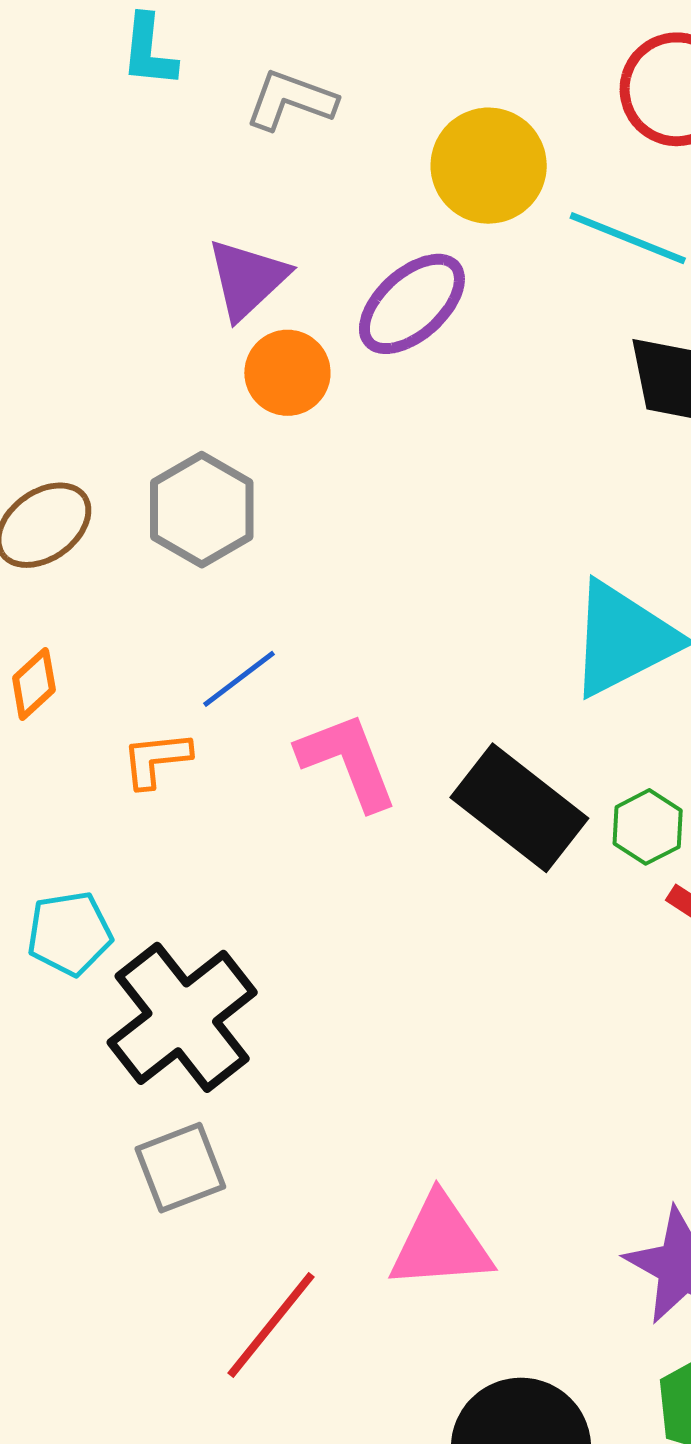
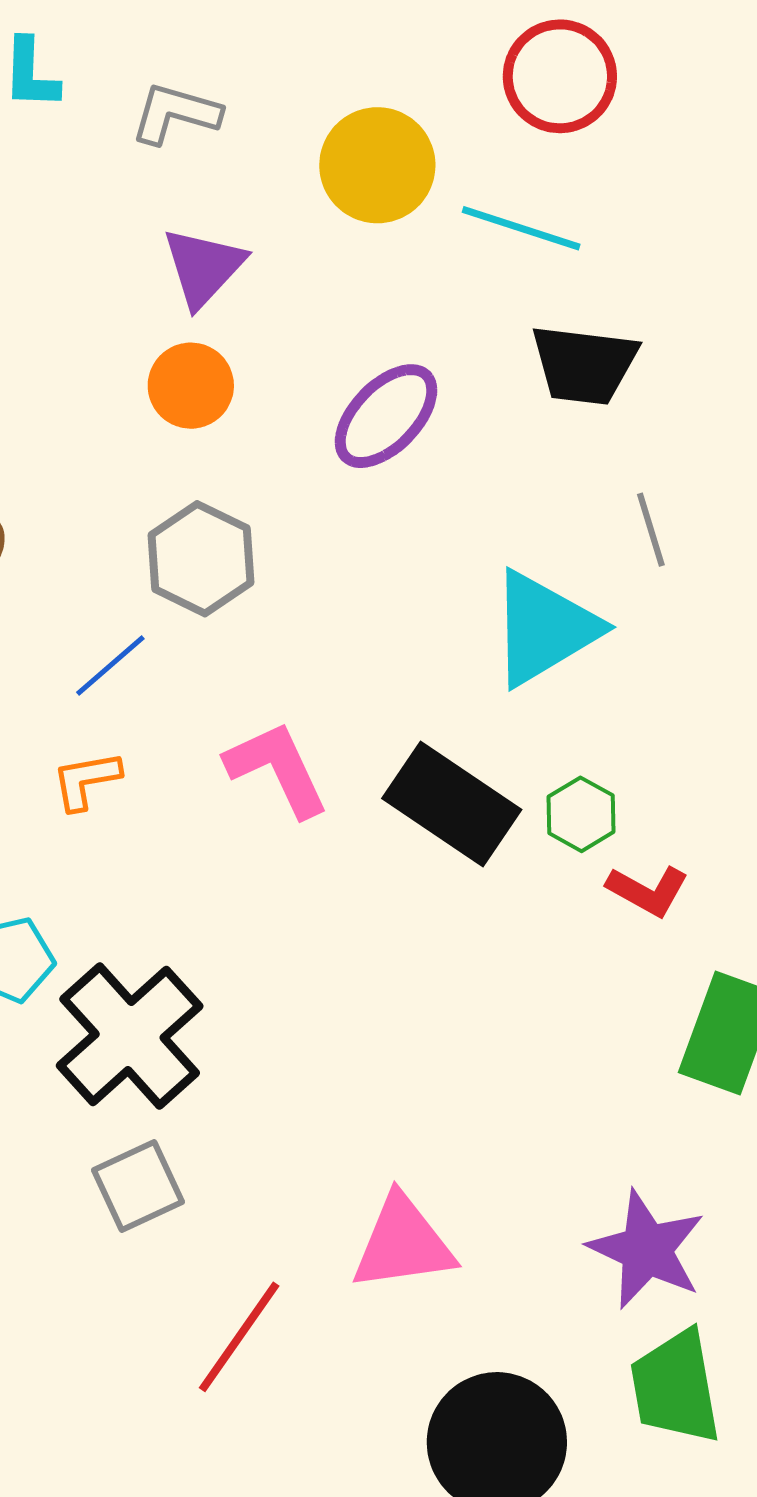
purple triangle: (247, 279) -> (203, 267), moved
purple ellipse: (412, 304) -> (386, 416), moved
gray hexagon: (202, 510) -> (201, 559), moved
blue line: (239, 679) -> (110, 666), moved

